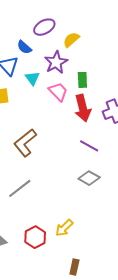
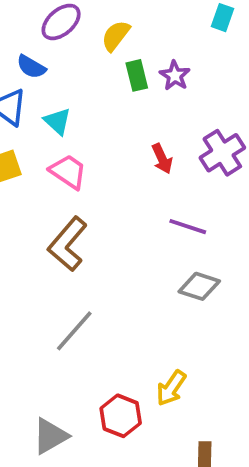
purple star: (56, 62) -> (175, 76), moved, size x0.7
green rectangle: (82, 80) -> (137, 75), moved
pink trapezoid: (58, 92) -> (68, 172), moved
red arrow: (83, 108) -> (162, 159), size x0.6

